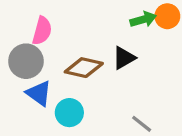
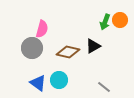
green arrow: (143, 19) -> (105, 22), turned 126
blue triangle: (39, 93) -> (38, 83), moved

